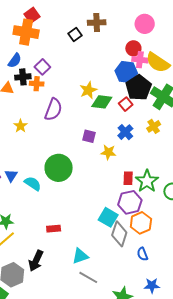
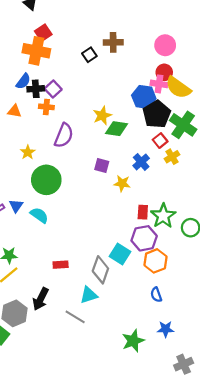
red circle: (133, 48) -> (164, 72), moved
black cross: (23, 77) -> (36, 89), moved
red square: (126, 104) -> (160, 141), moved
green circle: (59, 168) -> (46, 180), moved
gray diamond: (119, 234) -> (100, 270), moved
gray line: (88, 277) -> (75, 317), moved

